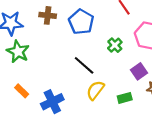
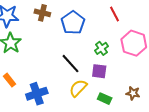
purple square: (139, 71) -> (99, 71), moved, turned 35
green rectangle: (125, 98) -> (105, 99), turned 32

